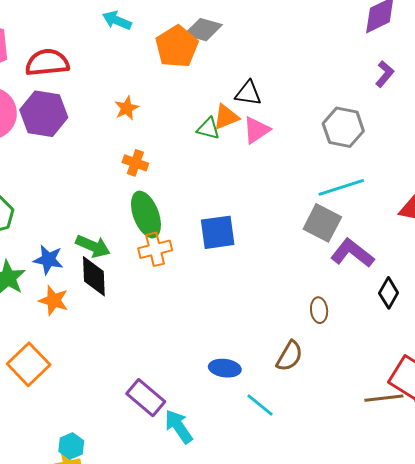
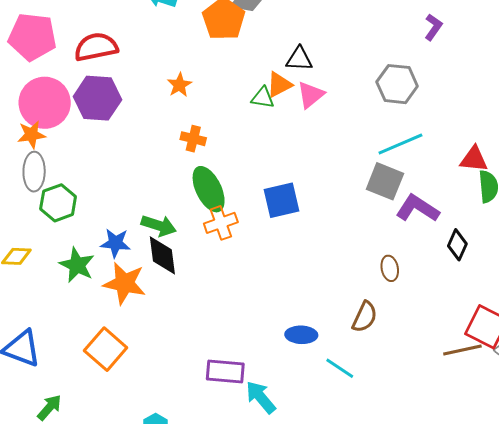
orange star: (54, 300) -> (125, 283), size x1.4
purple rectangle: (146, 398) -> (225, 371), turned -30

